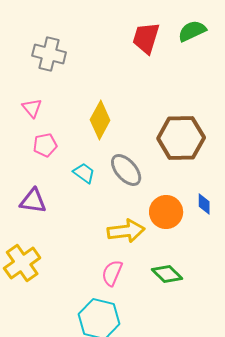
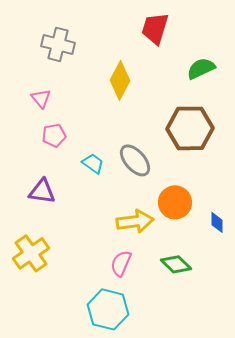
green semicircle: (192, 31) -> (201, 68), moved
yellow diamond: (100, 120) -> (120, 80), moved
blue diamond: (204, 204) -> (217, 222), moved

